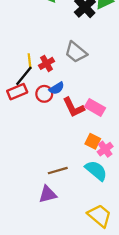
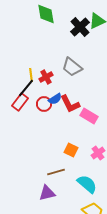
red rectangle: (17, 92) -> (20, 102), turned -30
red L-shape: (74, 107) -> (70, 104), moved
orange square: (93, 141) -> (71, 150), moved
cyan semicircle: (96, 171) -> (87, 184), moved

